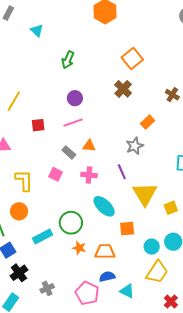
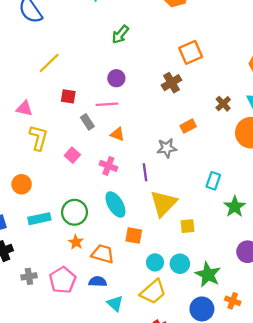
gray rectangle: (69, 152) -> (87, 122), moved
yellow L-shape: (24, 180) -> (38, 138), moved
pink pentagon: (87, 293) -> (63, 280), moved

